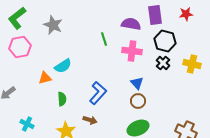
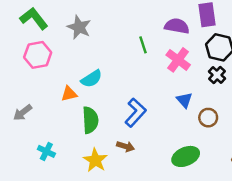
green L-shape: (17, 18) -> (34, 18), turned 90
pink cross: (132, 51) -> (178, 60), turned 30
green semicircle: (62, 99) -> (90, 120), size x1.5
brown circle: (138, 101) -> (208, 118), moved

